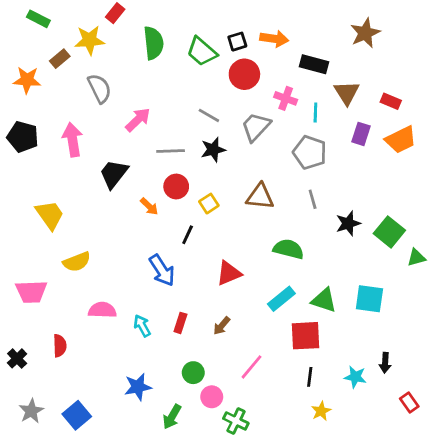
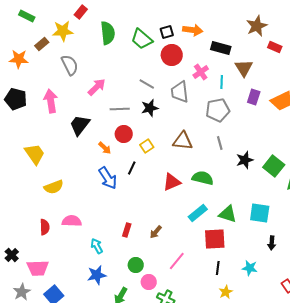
pink cross: (286, 98) -> (201, 72), turned 35
red rectangle: (391, 101) -> (275, 47), moved
gray trapezoid: (256, 127) -> (180, 92), turned -50
gray pentagon: (310, 152) -> (218, 110), turned -30
blue arrow: (162, 270) -> (108, 178), moved
red triangle: (229, 273) -> (172, 182), moved
pink trapezoid: (31, 292) -> (38, 268), moved
cyan arrow: (142, 326) -> (97, 246), moved
red semicircle: (60, 346) -> (45, 227), moved
black arrow: (385, 363) -> (272, 243), moved

